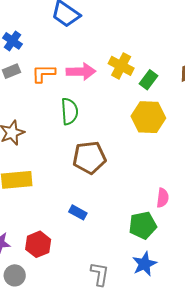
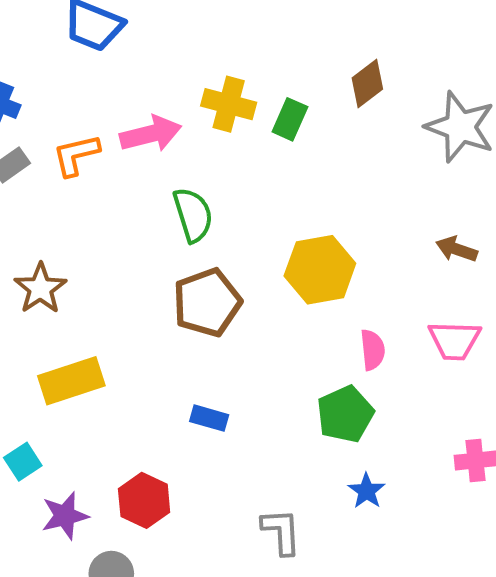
green semicircle: (69, 111) -> (193, 215), moved
yellow hexagon: (148, 117) -> (320, 270), moved
blue star: (144, 264) -> (367, 491), size x0.7

